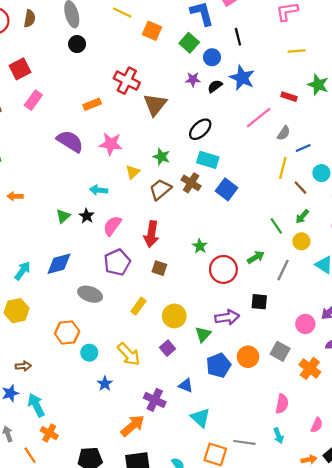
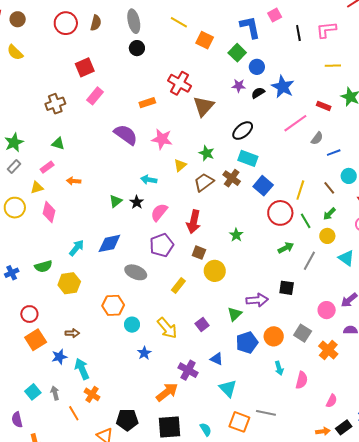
black line: (238, 37) -> (298, 33), moved
yellow line: (283, 168) -> (300, 190), moved
red circle: (223, 269) -> (280, 213), moved
yellow circle: (174, 316) -> (215, 271), moved
cyan arrow: (278, 436) -> (279, 368), moved

